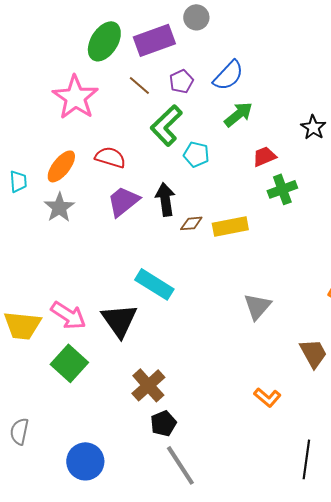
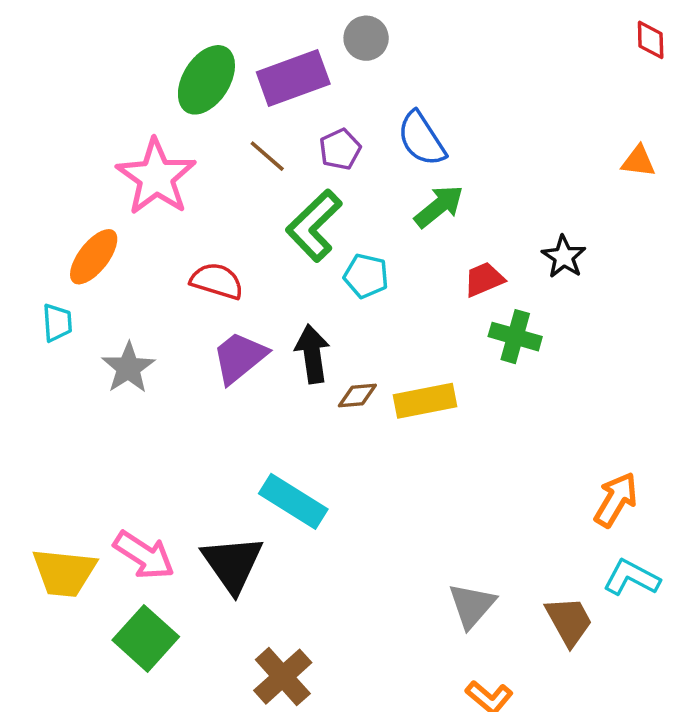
blue semicircle: (228, 75) -> (422, 139), turned 104
black star: (313, 127) -> (564, 257), moved
orange ellipse: (61, 166) -> (94, 257), moved
green cross: (282, 189) -> (515, 337), turned 36
gray triangle: (257, 306) -> (472, 605), moved

